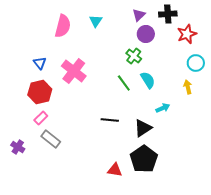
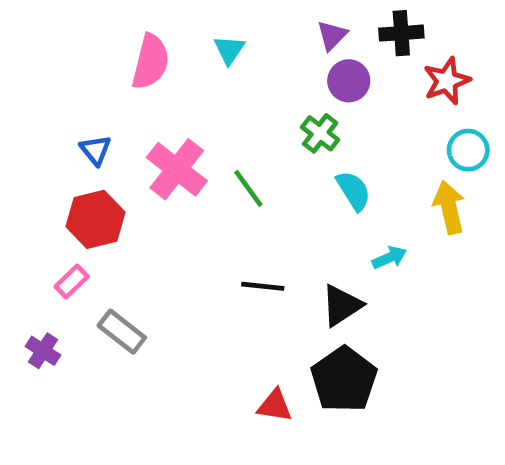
green line: (124, 83) -> (248, 188), moved
yellow arrow: (188, 87) -> (449, 207), size x1.5
pink rectangle: (41, 118) -> (72, 281), moved

